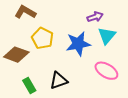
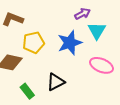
yellow pentagon: (42, 38) -> (34, 43), turned -30

